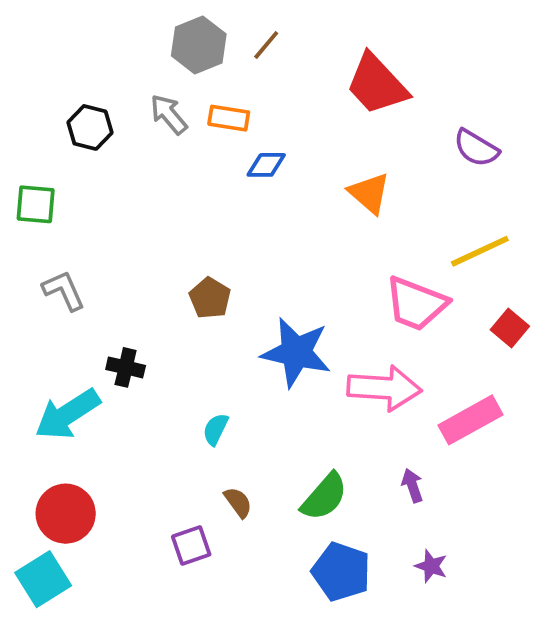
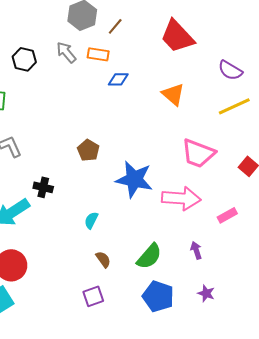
brown line: (266, 45) -> (115, 26), moved
yellow line: (480, 251) -> (234, 106), moved
pink rectangle: (470, 420) -> (227, 215), size x0.6
purple square: (191, 545) -> (93, 296), moved

